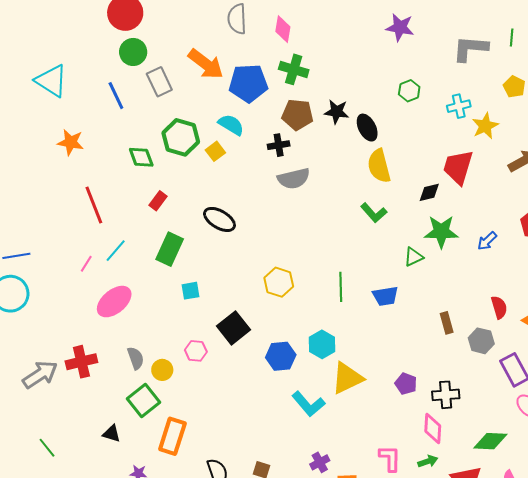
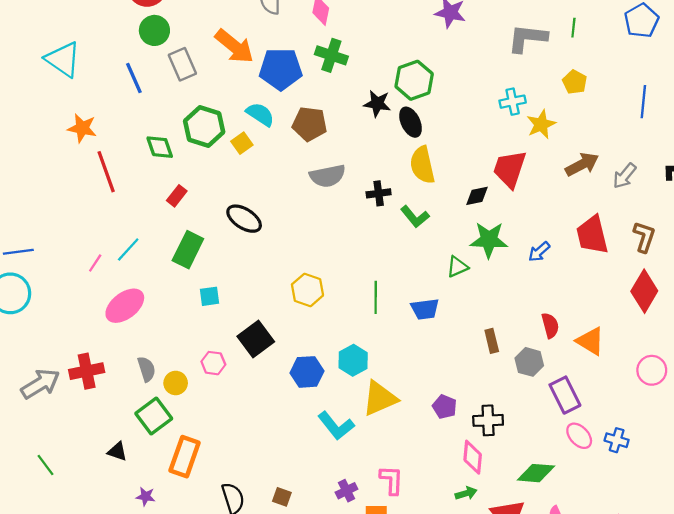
green hexagon: (409, 91) -> (414, 80), moved, size x1.6
brown pentagon: (297, 115) -> (310, 124), moved
black cross: (279, 145) -> (379, 193), moved
red line: (94, 205) -> (106, 172), moved
pink L-shape: (390, 458) -> (391, 480), moved

